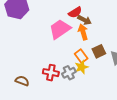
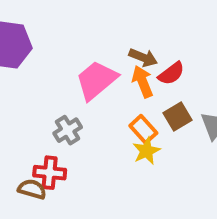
red semicircle: (75, 12) -> (171, 73), moved
red cross: (51, 73) -> (50, 173), moved
gray cross: (69, 73) -> (68, 130), moved

